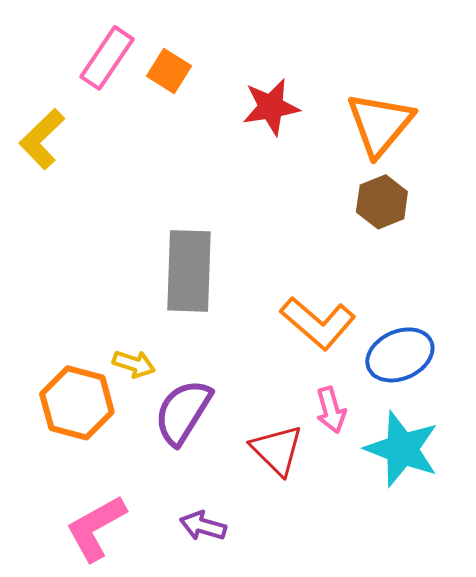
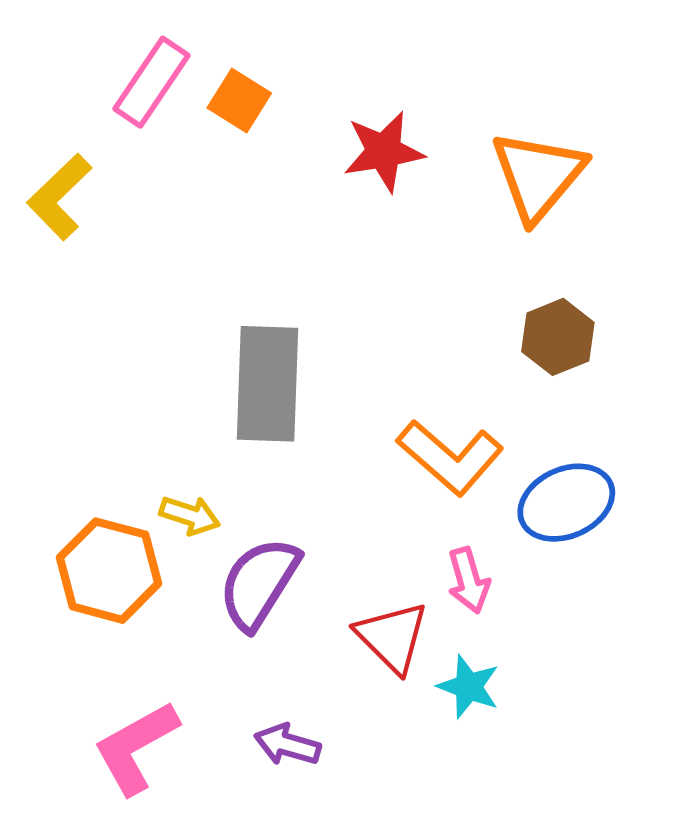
brown hexagon: (382, 202) -> (558, 337), moved
cyan star: (402, 449) -> (469, 687), moved, size x0.6

